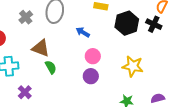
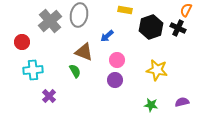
gray cross: (26, 17) -> (50, 21), size x1.6
blue arrow: (83, 32) -> (107, 36), turned -72
brown triangle: (41, 48) -> (84, 52), moved

